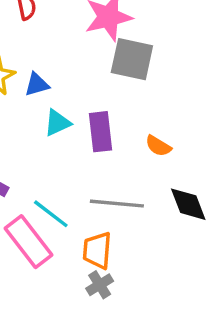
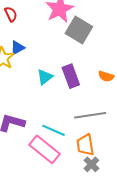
gray square: (132, 59) -> (79, 30), turned 32
blue triangle: (37, 84) -> (17, 48), moved

